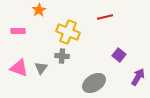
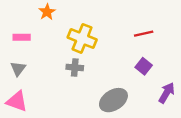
red line: (105, 17) -> (144, 34), moved
pink triangle: (19, 68) -> (17, 101), moved
gray triangle: (41, 68) -> (18, 69), moved

